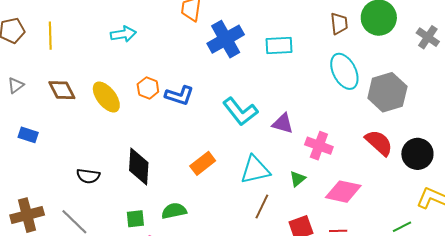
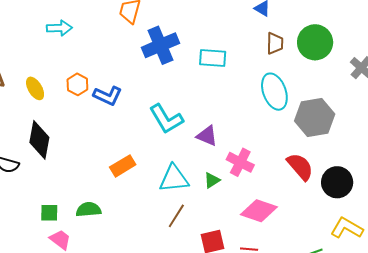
yellow ellipse: (106, 97) -> (35, 88), size x0.7
black diamond: (139, 166) -> (39, 140), moved
green triangle: (298, 179) -> (212, 180), moved

